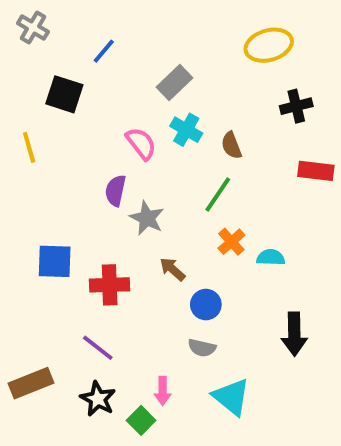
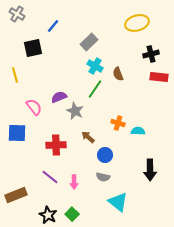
black square: (64, 94) -> (33, 48), turned -30
pink semicircle: (141, 143) -> (34, 107), moved
red rectangle: (316, 171) -> (159, 77), moved
purple semicircle: (115, 191) -> (59, 97), turned 56
green line: (218, 195) -> (95, 89), moved
orange cross: (231, 242) -> (118, 123), turned -32
blue square: (55, 261) -> (17, 133), moved
pink arrow: (163, 391) -> (74, 182), moved
black star: (98, 399) -> (48, 215), moved

